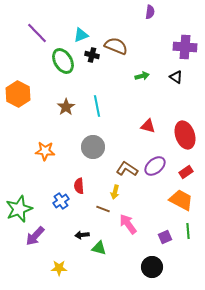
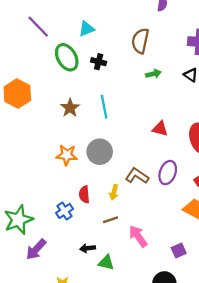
brown semicircle: (116, 46) -> (140, 41), moved, turned -100
black cross: (92, 55) -> (99, 62), moved
orange star: (45, 151) -> (67, 155), moved
purple ellipse: (155, 166) -> (168, 173), turned -30
yellow arrow: (115, 192) -> (114, 192), moved
brown line: (103, 209) -> (111, 220), turned -40

